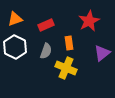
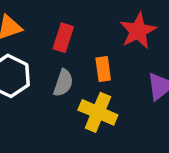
red rectangle: (46, 25) -> (63, 38), turned -49

